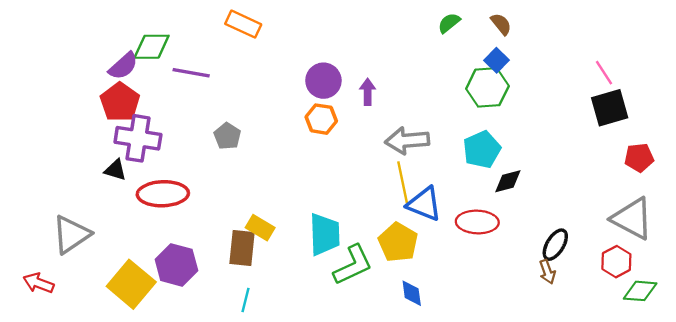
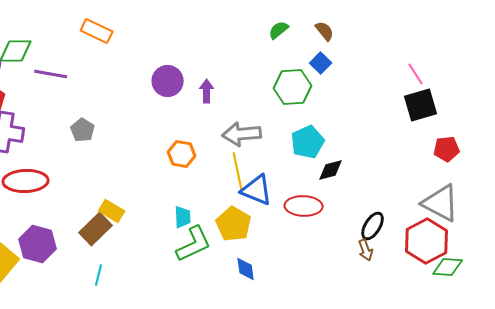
green hexagon: (487, 87) -> (293, 87), moved
orange hexagon: (321, 119) -> (182, 154), moved
cyan trapezoid: (325, 234) -> (183, 217), moved, size x0.6
brown rectangle: (242, 248) -> (96, 229), turned 40
red hexagon: (616, 262) -> (427, 241), size x1.6

